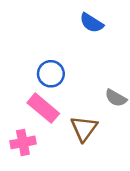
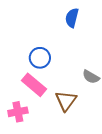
blue semicircle: (92, 23) -> (72, 18), turned 72

